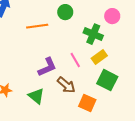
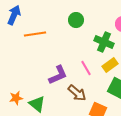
orange line: (37, 26) -> (35, 34), moved
green triangle: (36, 96) -> (37, 104), moved

